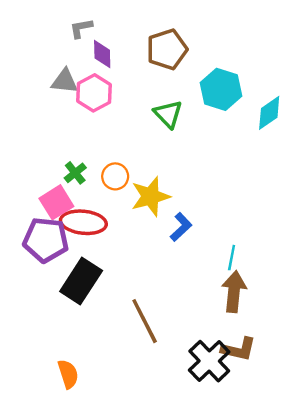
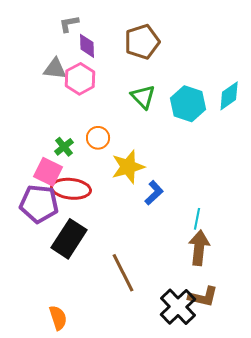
cyan hexagon: (221, 89) -> (188, 104), moved
orange circle: (115, 176) -> (98, 138), moved
pink square: (56, 202) -> (48, 172), turned -32

